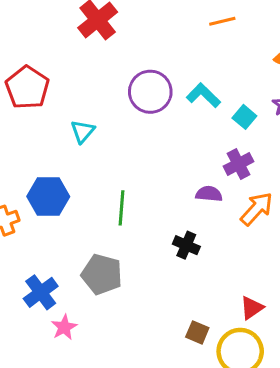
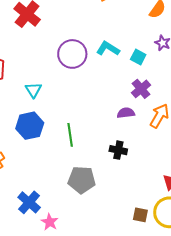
blue hexagon: (48, 196) -> (30, 126), moved
gray pentagon: (102, 274) -> (82, 180), moved
brown square: (197, 332) -> (140, 215), moved

